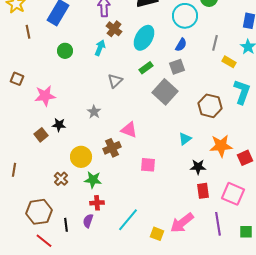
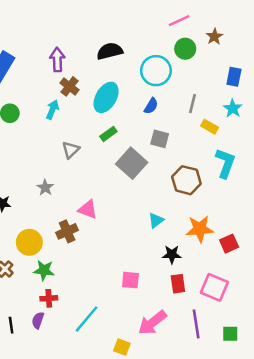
gray square: (177, 67) -> (160, 139), moved, turned 35
pink square: (148, 165) -> (130, 280), moved
yellow square: (157, 234) -> (122, 347), moved

